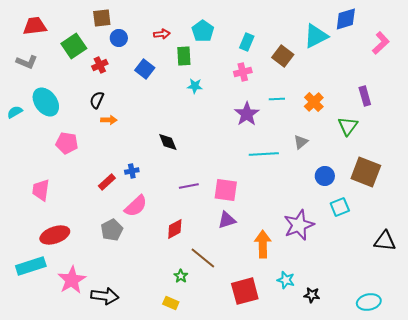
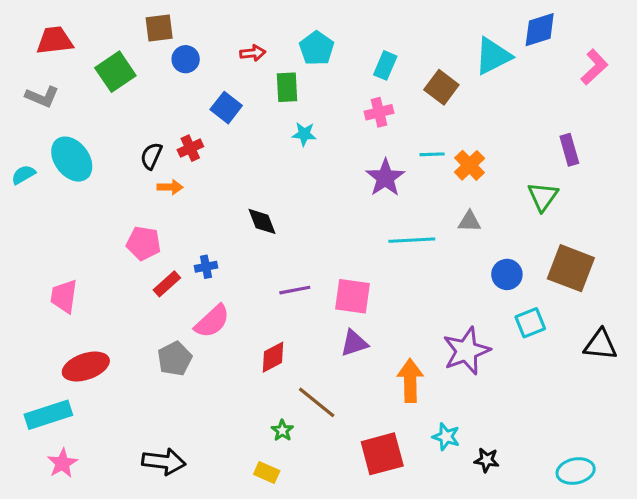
red cross: (100, 65) -> (190, 148), moved
orange cross: (314, 102) -> (470, 165), moved
gray triangle: (301, 142) -> (470, 221), turned 42
pink pentagon: (67, 143) -> (144, 243), moved
black triangle: (385, 241) -> (601, 345), moved
pink star: (72, 280) -> (62, 463), moved, size x0.7

